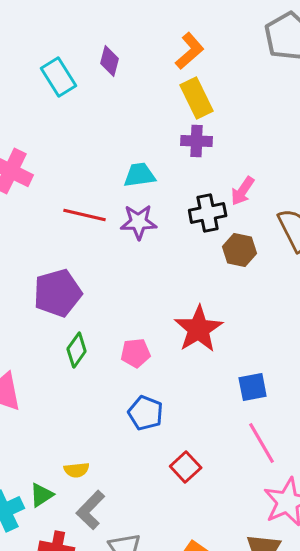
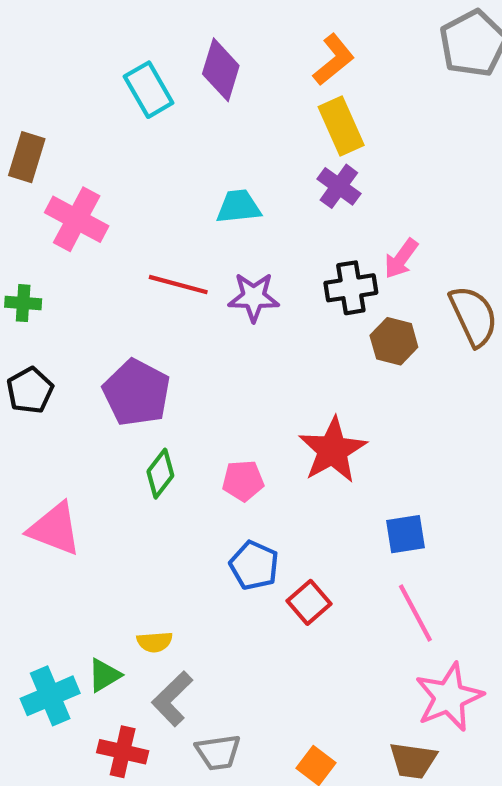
purple diamond: (110, 61) -> (221, 70), size x1.4
purple cross: (197, 141) -> (339, 186), turned 32
cyan trapezoid: (140, 175) -> (239, 207), moved
purple pentagon: (58, 293) -> (137, 393), turned -30
red square: (186, 467) -> (309, 602), moved

